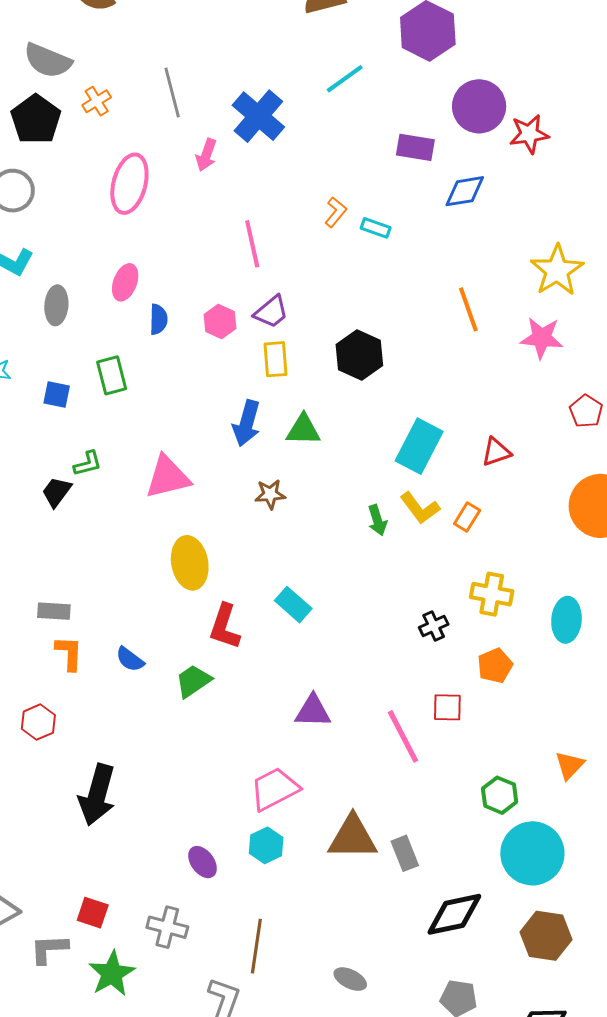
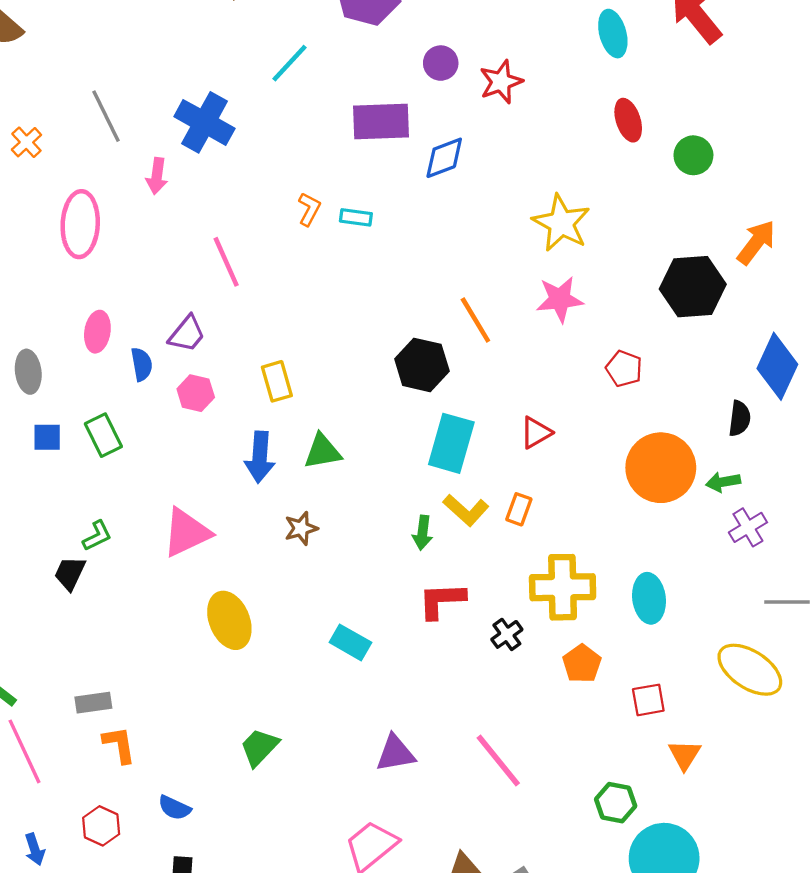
purple circle: (479, 106) -> (441, 63), size x0.6
purple rectangle: (415, 147) -> (381, 121), size x1.4
orange line: (468, 309) -> (475, 320), moved
purple trapezoid: (271, 312) -> (187, 334), moved
pink hexagon: (220, 322) -> (196, 393), moved
black hexagon: (359, 355) -> (422, 365), moved
blue square: (57, 395) -> (47, 437), moved
green arrow: (377, 520) -> (423, 533), turned 36
yellow cross: (492, 594) -> (563, 587), size x1.4
red L-shape: (225, 626) -> (442, 600), moved, turned 81
blue semicircle: (130, 659) -> (174, 808), moved
red square: (447, 707) -> (648, 700), moved

